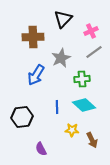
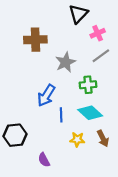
black triangle: (63, 19) -> (78, 14), moved
blue arrow: (36, 75) -> (46, 95), moved
black hexagon: (22, 117) -> (15, 135), moved
brown arrow: (92, 140) -> (103, 138), moved

